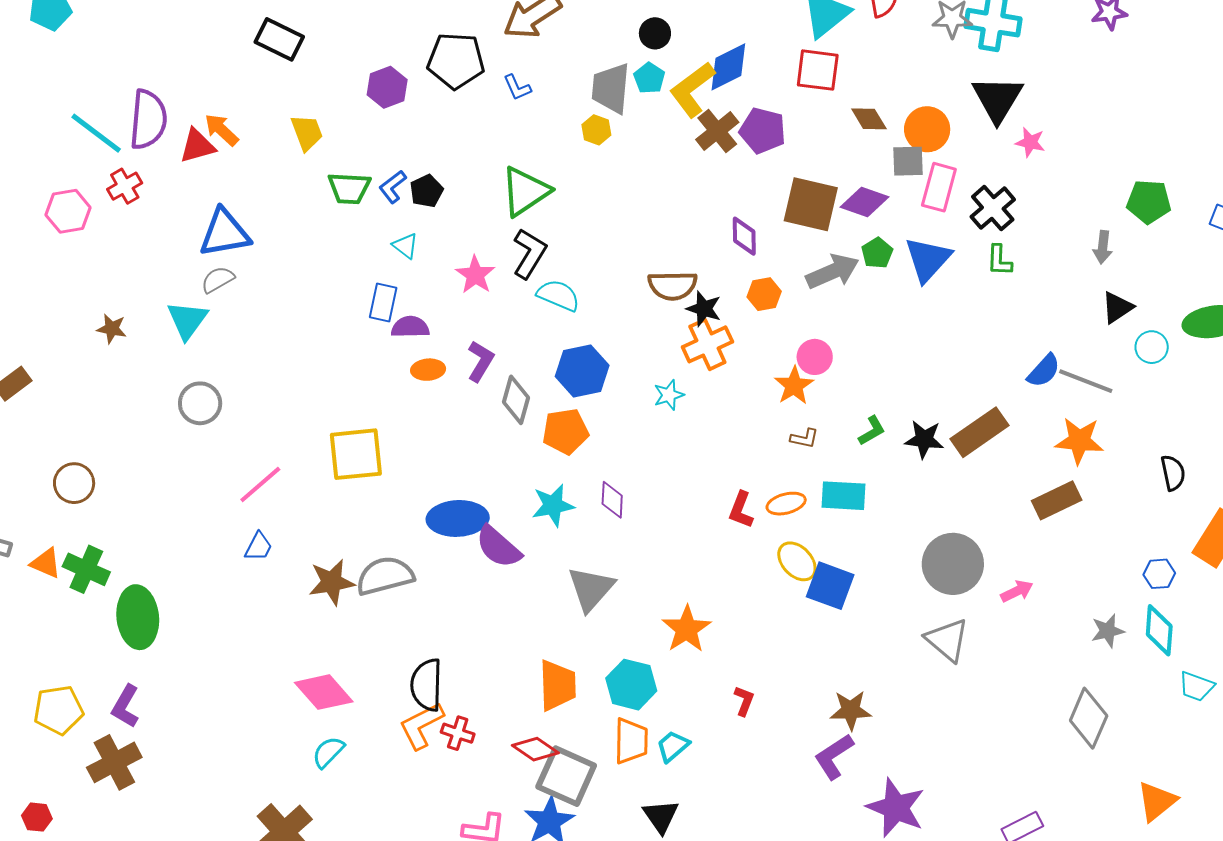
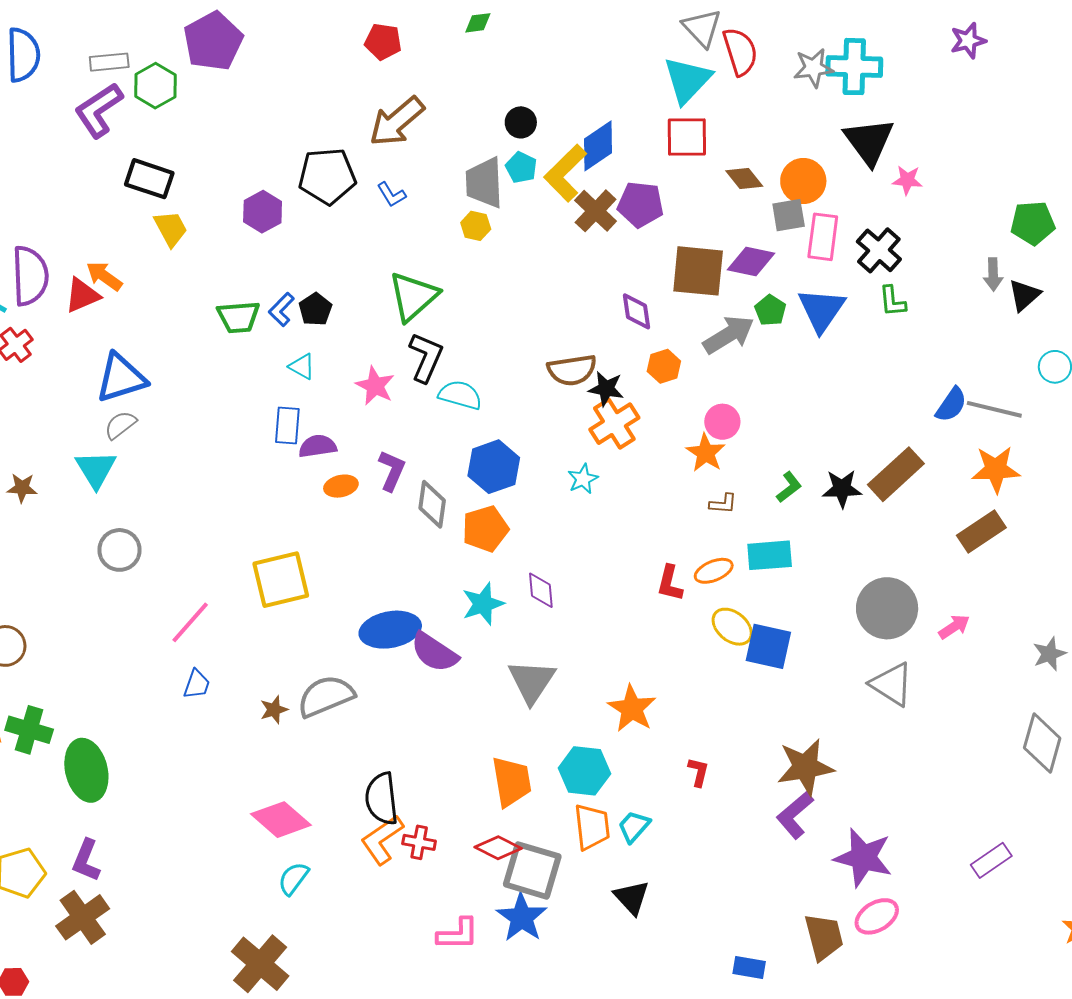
yellow trapezoid: (307, 133) -> (171, 229), moved
black triangle: (1117, 307) -> (1024, 295), moved
brown star: (332, 582) -> (274, 710), size x0.6
brown star: (851, 710) -> (805, 767), size x1.4

